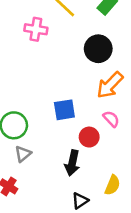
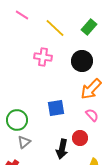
pink cross: (36, 29) -> (43, 57), moved
red circle: (89, 137) -> (80, 138), moved

